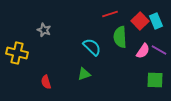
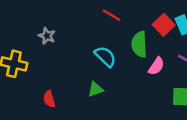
red line: (110, 14) -> (111, 15), moved, turned 49
pink semicircle: (143, 51) -> (156, 66), moved

